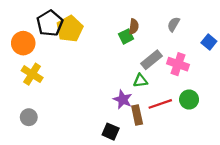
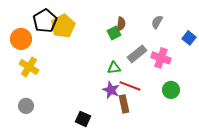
green triangle: (140, 81) -> (114, 68), moved
red line: (160, 104) -> (130, 86), moved, turned 40
black square: (111, 132) -> (83, 119), moved

